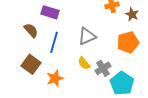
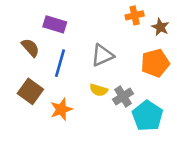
yellow semicircle: (84, 63) -> (99, 90), turned -32

